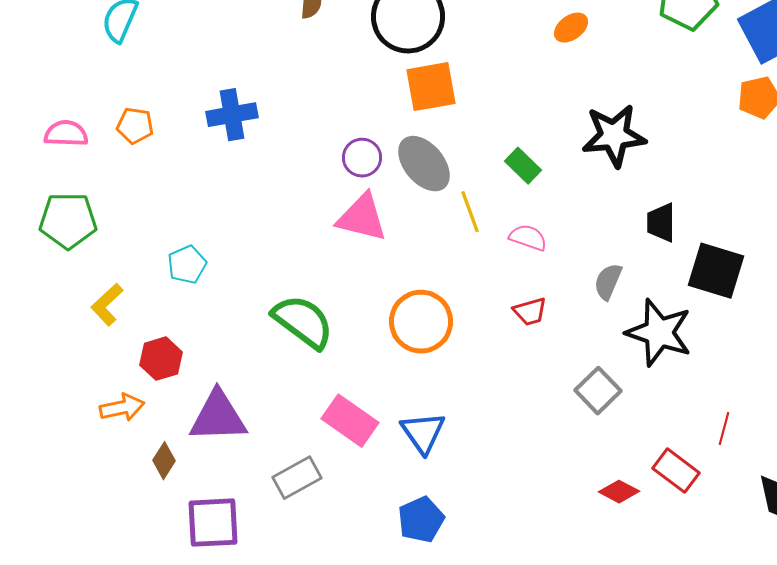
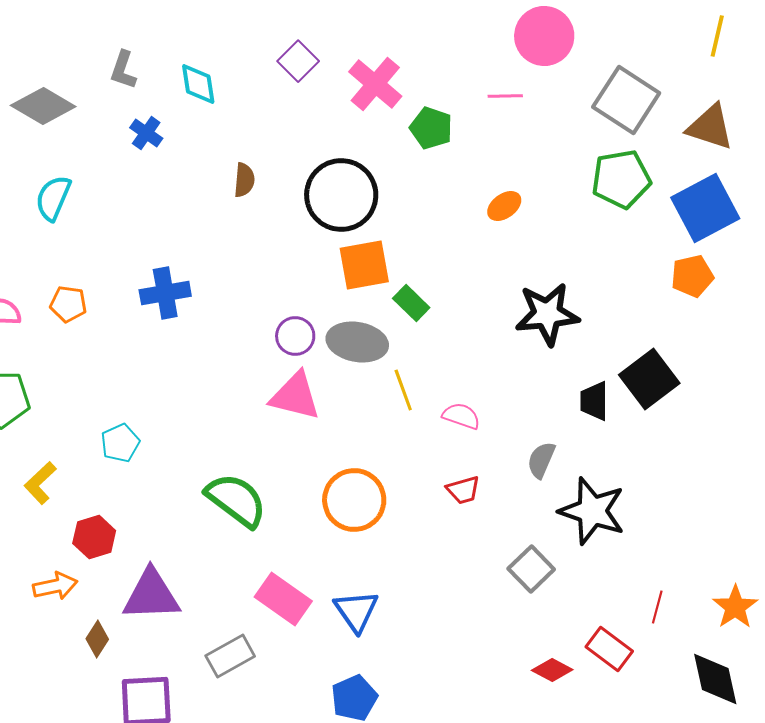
gray ellipse: (424, 164) -> (357, 342), turned -40
green rectangle: (523, 166) -> (411, 303), moved
black square: (716, 271) -> (649, 379), moved, turned 36

